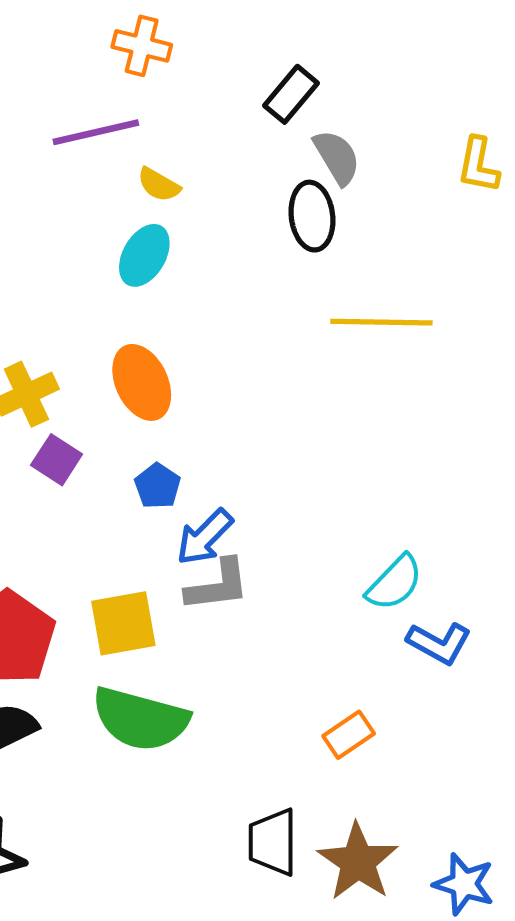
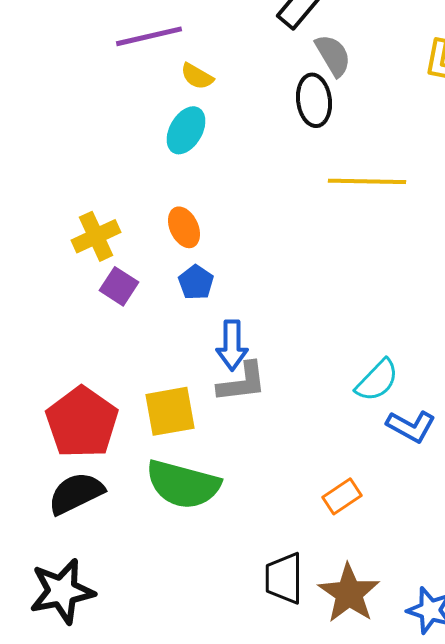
orange ellipse: (142, 382) -> (184, 227), size x0.7
blue pentagon: (157, 486) -> (196, 282), moved
blue arrow: (205, 537) -> (232, 345), turned -45

